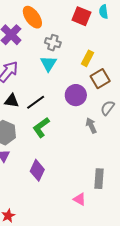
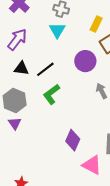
purple diamond: (37, 170) -> (73, 140), moved
pink triangle: (80, 199) -> (92, 165), size x1.5

